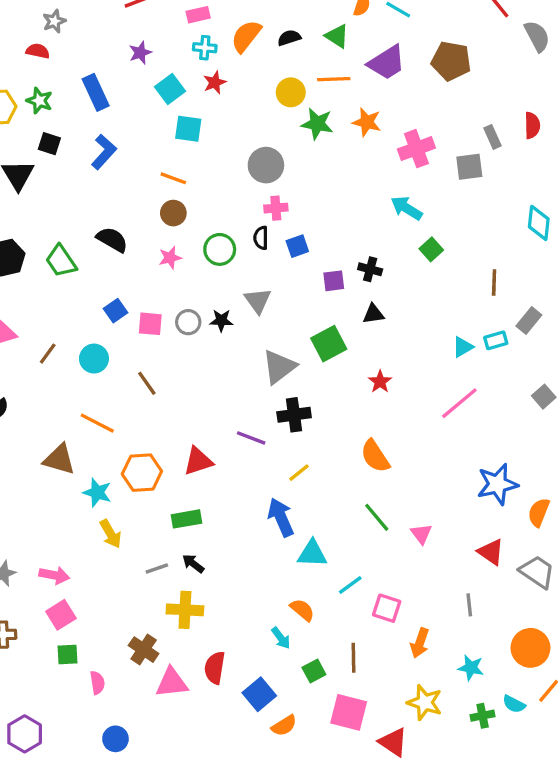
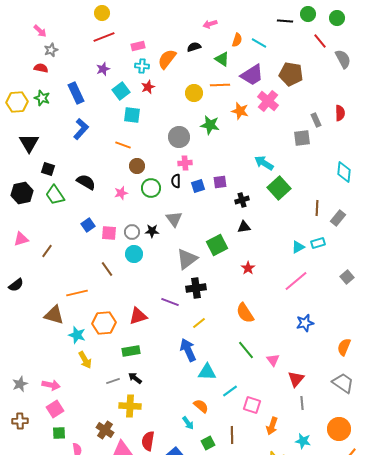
black semicircle: (289, 38) -> (194, 47), moved
green star: (317, 124) -> (210, 125), moved
black square: (49, 144) -> (48, 169), moved
pink cross: (416, 149) -> (268, 101), moved, turned -30
brown circle: (173, 213) -> (137, 166), moved
green square: (431, 249) -> (279, 188), size x1.6
black cross: (370, 269) -> (242, 200), turned -32
purple square: (334, 281) -> (220, 182), moved
gray rectangle: (529, 321) -> (338, 218), moved
cyan circle: (94, 359) -> (134, 254), moved
orange line: (97, 423) -> (77, 293), turned -40
blue star: (497, 484) -> (305, 323), moved, size x0.7
red triangle: (491, 552) -> (296, 379), moved, turned 36

